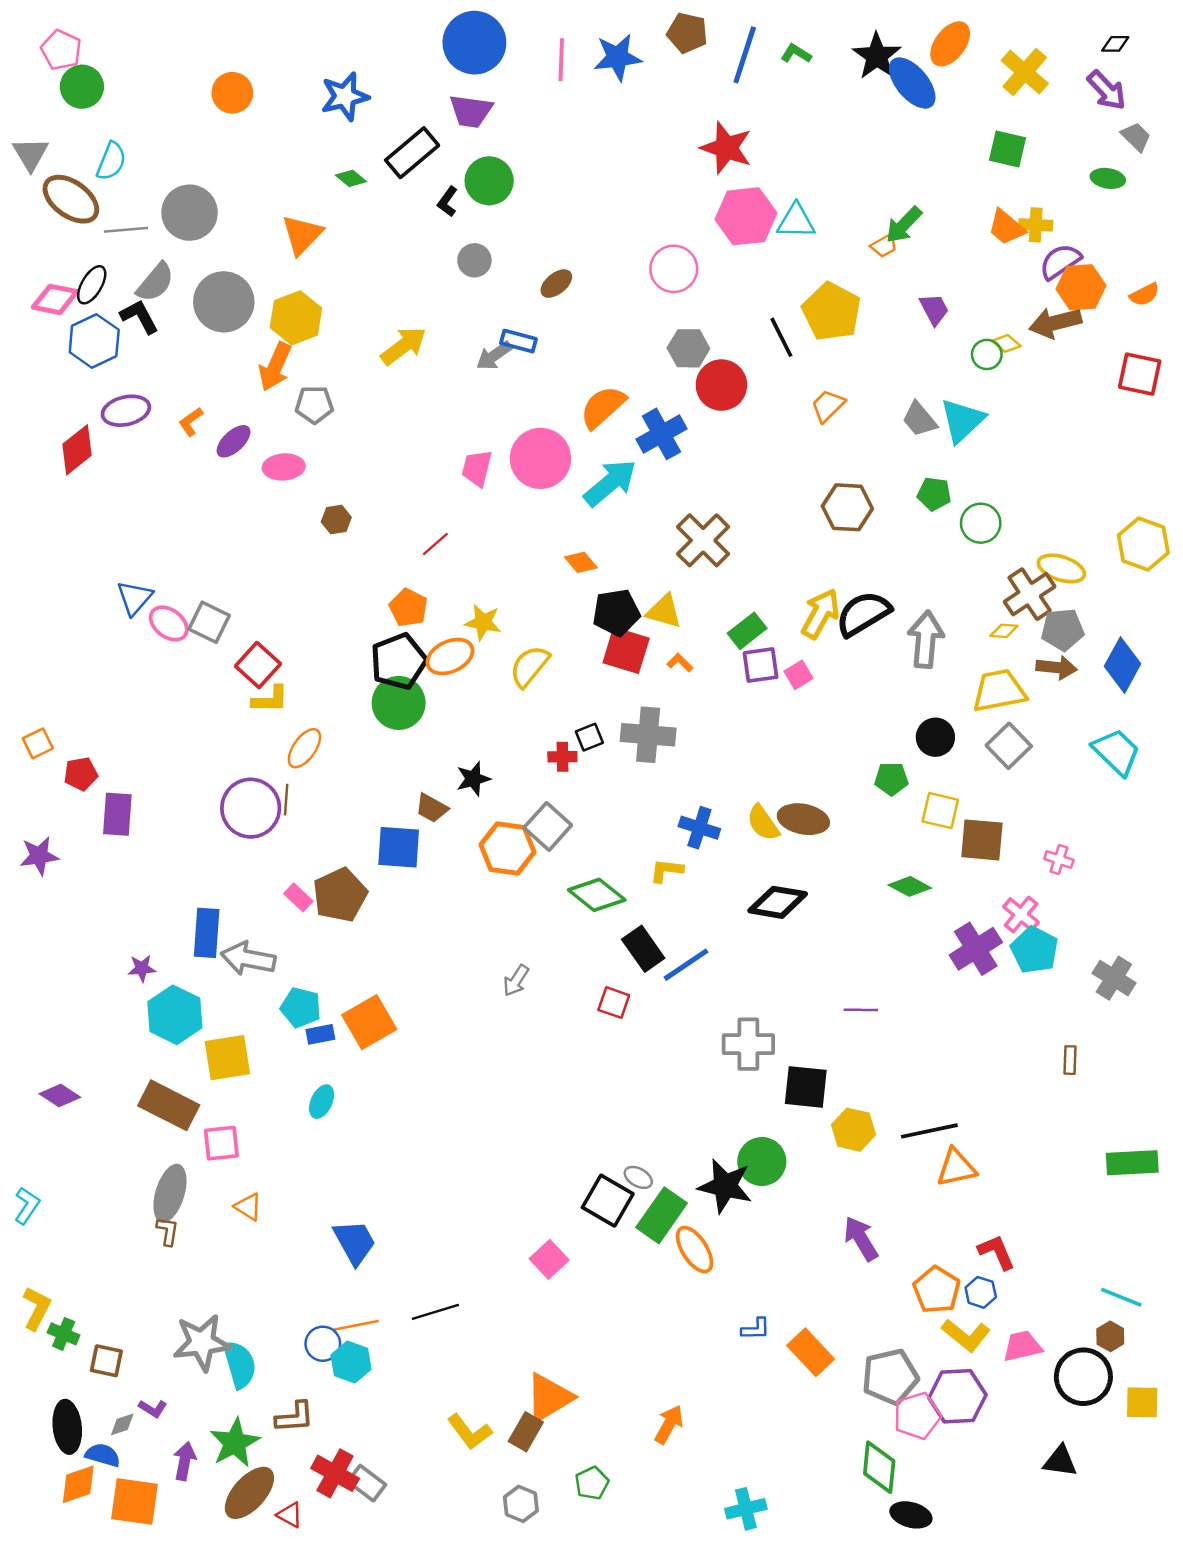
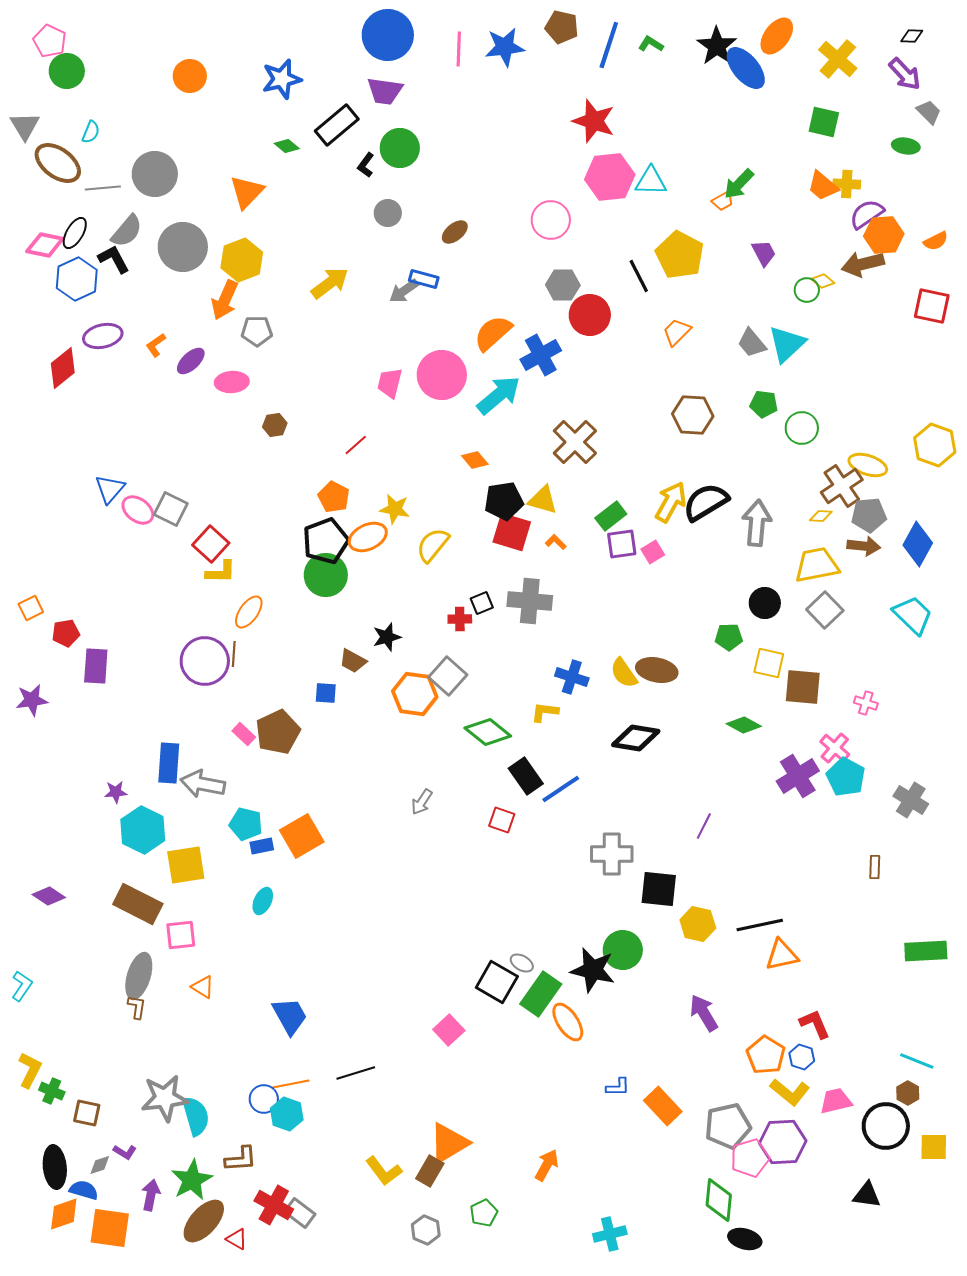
cyan semicircle: (111, 161) -> (91, 132), size x0.7
blue square: (399, 847) -> (326, 693), size x0.6
purple line: (861, 1010) -> (704, 826), turned -64

